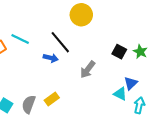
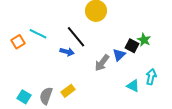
green star: (140, 52) -> (144, 40), moved
blue triangle: (131, 83) -> (119, 55), moved
cyan arrow: (139, 105) -> (151, 77), moved

